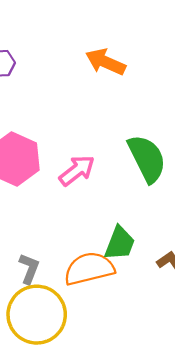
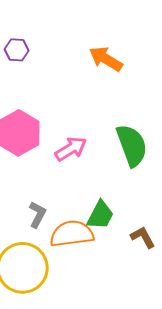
gray L-shape: (29, 269) -> (37, 215), moved

